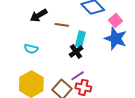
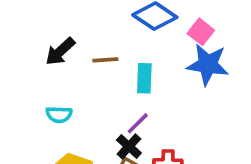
black cross: (76, 52) -> (129, 146), moved
purple line: (78, 76) -> (138, 123), moved

